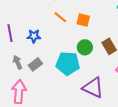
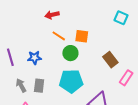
green circle: (85, 47) -> (70, 53), moved
gray rectangle: (35, 64) -> (39, 86), turned -40

